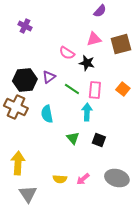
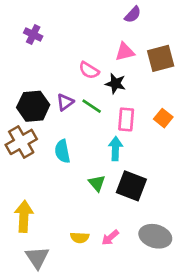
green line: (72, 89) -> (92, 106), moved
brown cross: (16, 107) -> (21, 142), turned 35
black square: (99, 140) -> (131, 186), size x1.6

